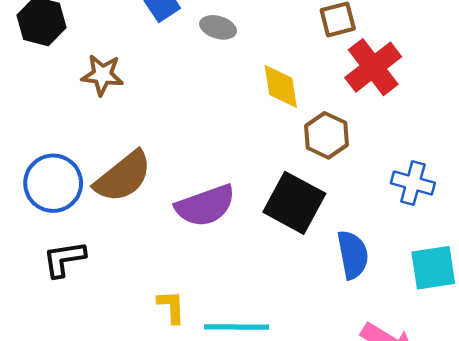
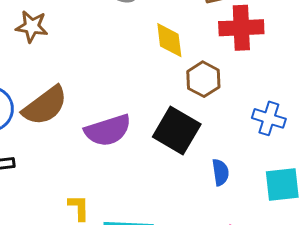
red cross: (373, 67) -> (241, 28), turned 33
blue semicircle: (353, 255) -> (220, 172), size x0.7

